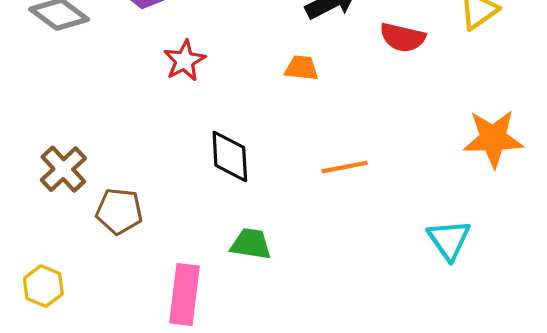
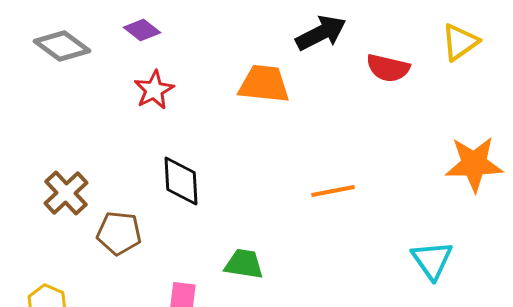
red star: (185, 61) -> (154, 90), moved
orange trapezoid: (301, 68) -> (264, 84), moved, size x1.6
black diamond: (230, 156) -> (181, 181), moved

